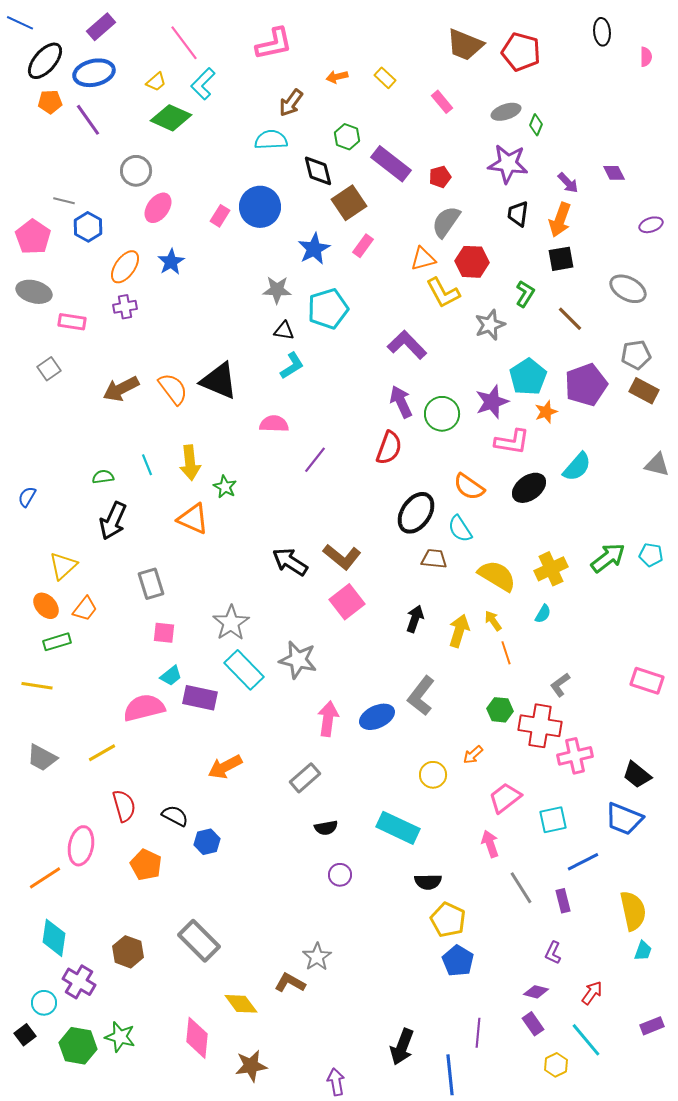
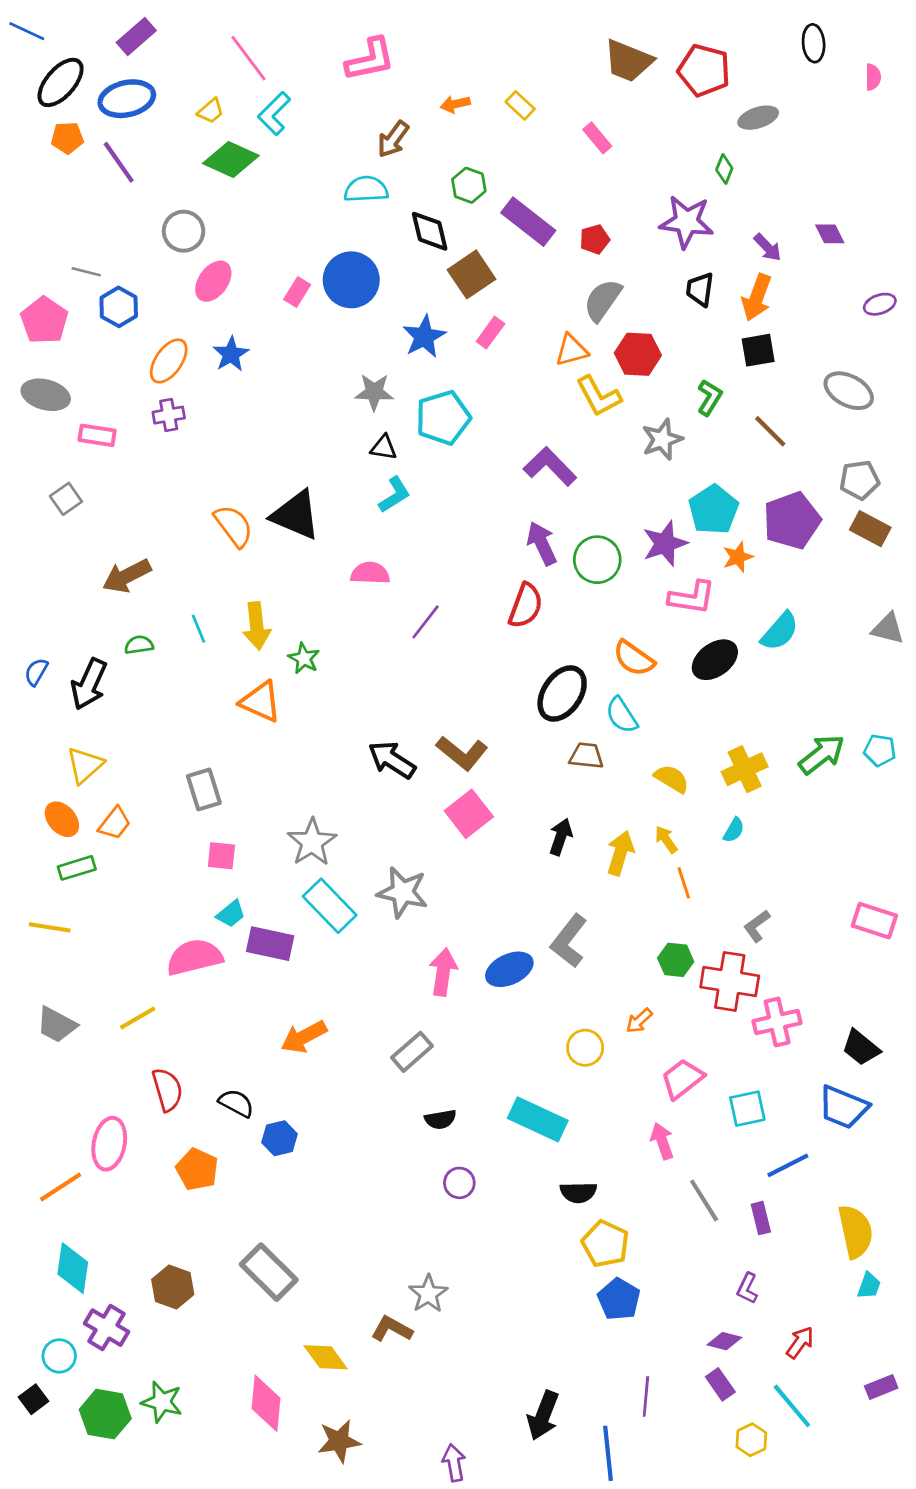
gray ellipse: (506, 112) -> (758, 118), moved
brown arrow: (121, 389) -> (127, 576), moved
black arrow: (113, 521) -> (89, 684), moved
yellow semicircle: (497, 576) -> (672, 779), size x0.7

